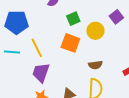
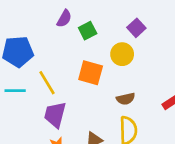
purple square: (116, 17) -> (136, 28), moved
green square: (73, 19) -> (88, 31), moved

